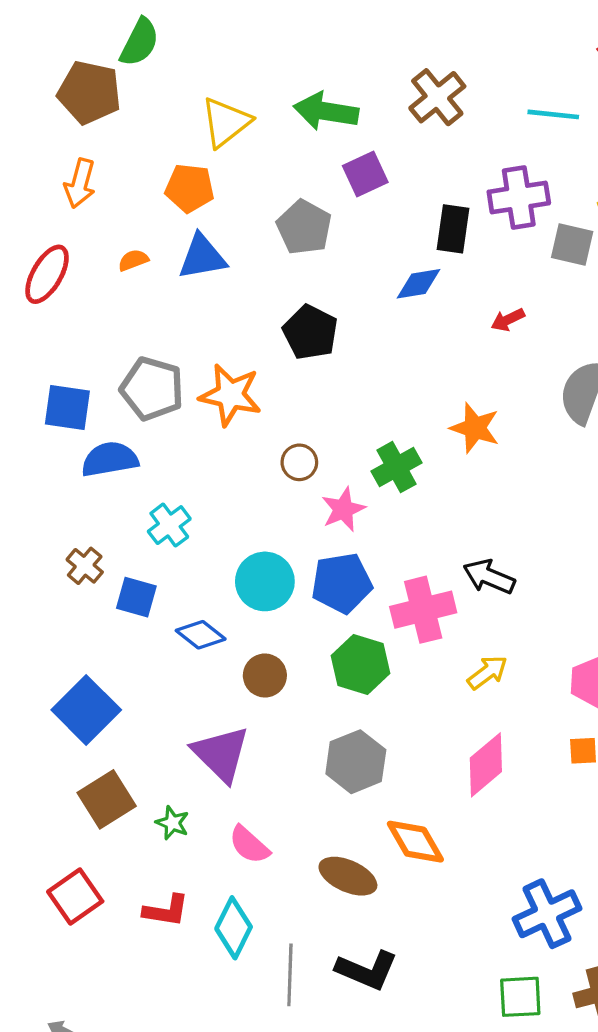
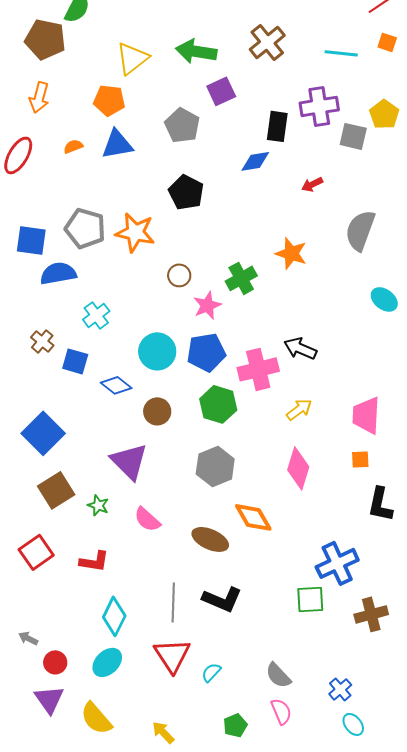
pink diamond: (486, 765) -> (298, 468), turned -33
cyan diamond: (234, 928) -> (114, 616), moved
green square: (520, 997) -> (310, 599), moved

